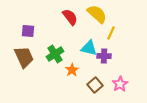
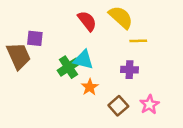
yellow line: (111, 33) -> (138, 41), turned 64
cyan triangle: (89, 48) -> (83, 60), moved
brown trapezoid: (24, 57) -> (19, 56), moved

